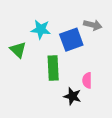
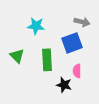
blue square: (71, 40) -> (72, 43), moved
green triangle: (18, 50) -> (17, 56), moved

